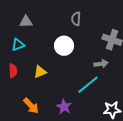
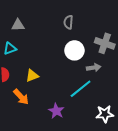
white circle: (64, 46) -> (74, 50), moved
orange arrow: (31, 106) -> (21, 97), moved

